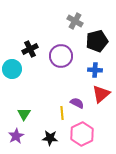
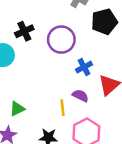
blue cross: (95, 70) -> (84, 67), moved, turned -32
green triangle: (24, 114) -> (17, 109), turned 32

